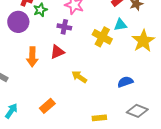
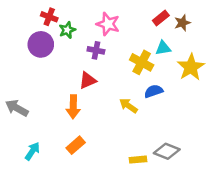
orange arrow: (32, 57) -> (73, 107), moved
yellow arrow: (79, 77) -> (128, 106), moved
blue semicircle: (125, 82) -> (154, 91), moved
gray diamond: (137, 111) -> (167, 151), moved

